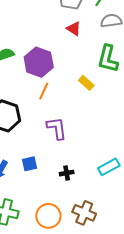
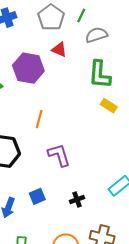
purple hexagon: (39, 62) -> (28, 68), moved
yellow rectangle: (86, 83) -> (109, 106), moved

